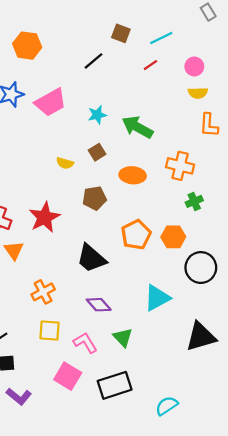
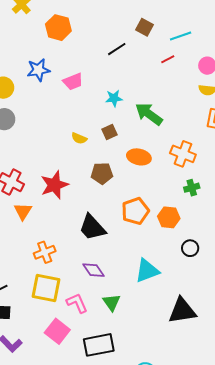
pink trapezoid: (50, 102) -> (73, 82), size x0.7
black circle: (201, 268) -> (190, 248), size x0.6
yellow square: (49, 331) -> (46, 288), size x1.4

